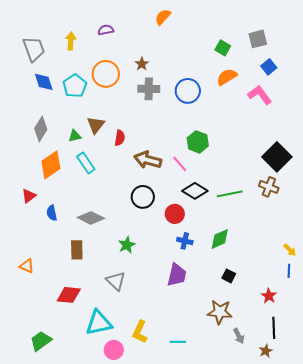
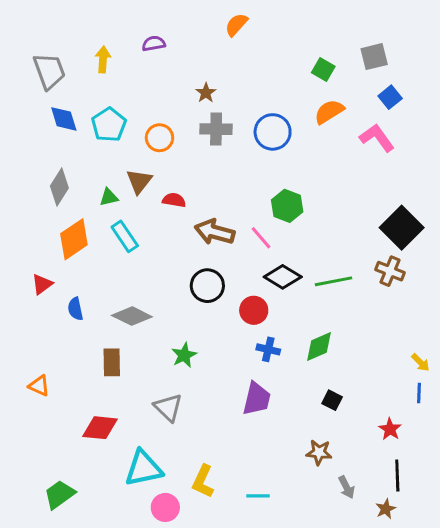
orange circle: (106, 74) -> (159, 138), moved, size x0.7
red semicircle: (120, 138) -> (174, 200), turned -91
brown star: (220, 312) -> (319, 452), size x0.7

